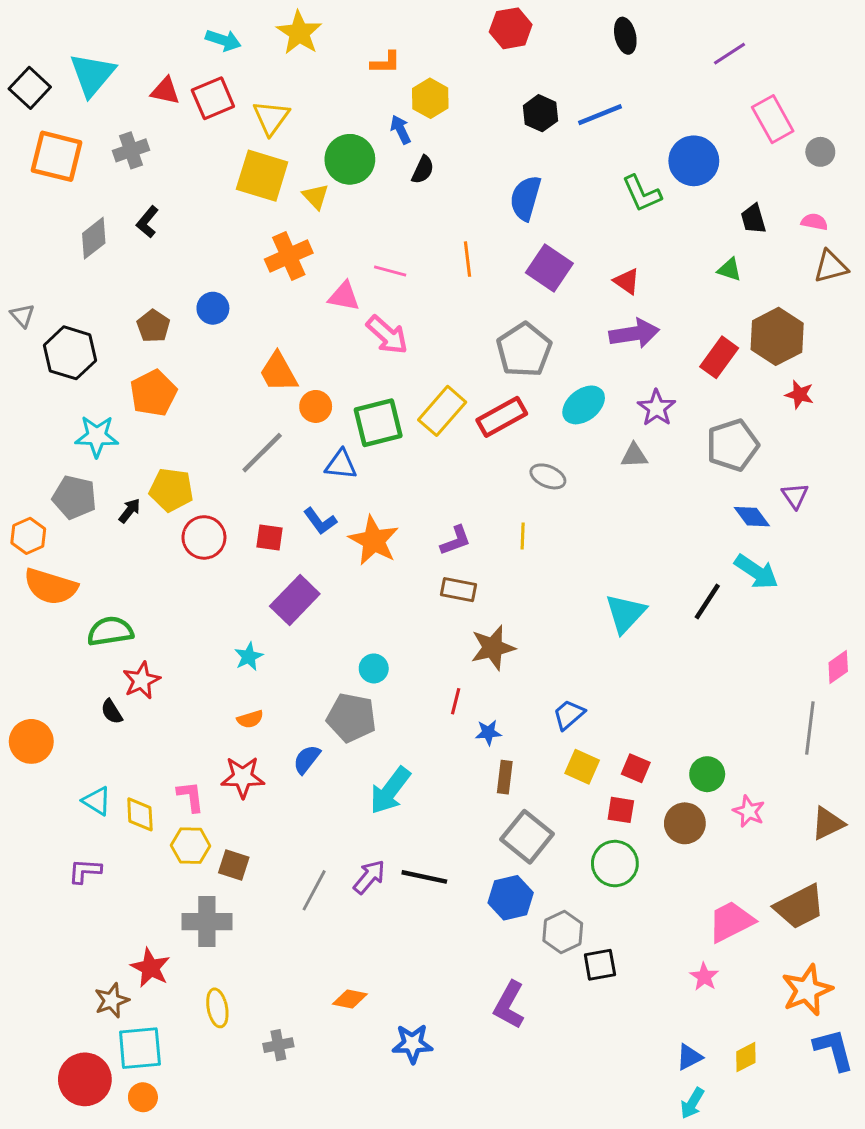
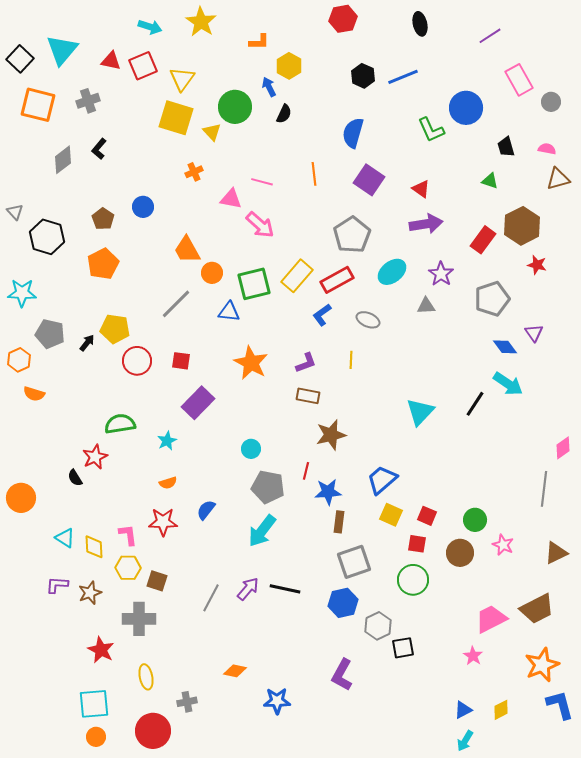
orange cross: (289, 256) -> (194, 172), size x0.6
cyan star: (97, 436) -> (22, 293), moved
blue L-shape: (320, 521) -> (322, 315), moved, turned 90
orange semicircle: (51, 587) -> (34, 394), size x0.6
green semicircle: (110, 631) -> (120, 424), moved
blue trapezoid: (569, 715) -> (382, 480), size x1.4
gray pentagon: (351, 718) -> (268, 487), moved
blue star: (488, 732) -> (328, 492), size x1.5
gray square: (527, 837) -> (354, 562), turned 32
brown star: (112, 1000) -> (90, 593), moved
red circle: (85, 1079) -> (153, 731), moved

